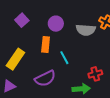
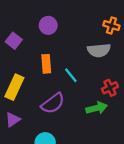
purple circle: (56, 24) -> (48, 25), moved
gray semicircle: (86, 30) -> (99, 50), moved

